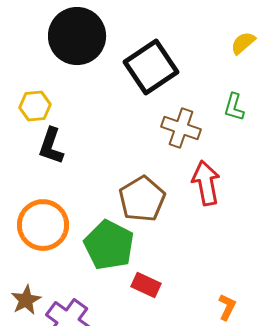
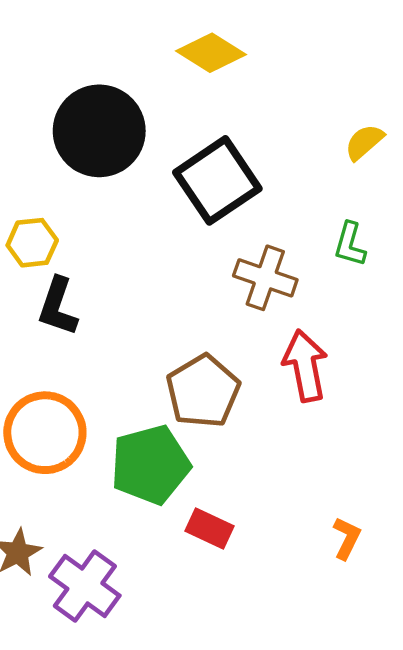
green pentagon: (109, 245) -> (150, 465), turned 30
orange L-shape: (227, 307) -> (347, 538), moved

